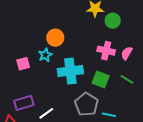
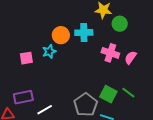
cyan cross: (70, 71) -> (84, 33), moved, size x0.7
green square: (101, 79) -> (108, 94), moved
green line: (127, 79) -> (128, 93), moved

